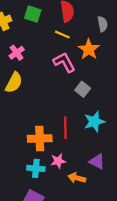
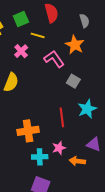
green square: (33, 14) -> (21, 19), turned -35
yellow line: (62, 35) -> (38, 35), moved
pink cross: (17, 53) -> (21, 51), moved
orange cross: (40, 139) -> (28, 131), moved

